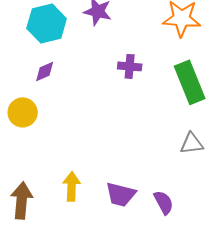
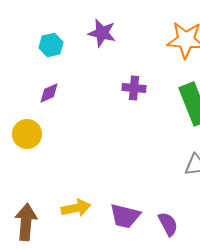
cyan hexagon: (47, 23) -> (51, 45), size x0.6
yellow arrow: (72, 186) -> (76, 208), turned 76

